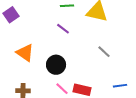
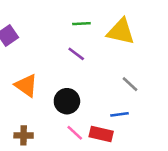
blue line: (120, 86) -> (120, 114), moved

